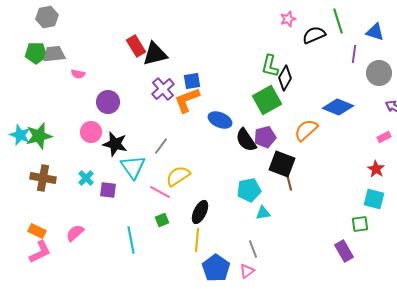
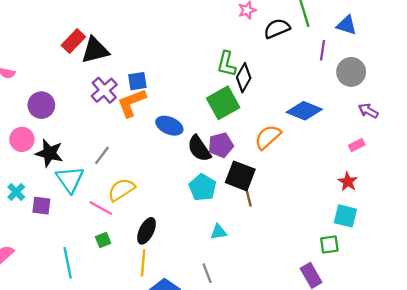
red rectangle: (136, 46) -> (73, 41), turned 75
cyan pentagon: (249, 190) -> (203, 187), moved, turned -30

